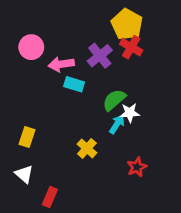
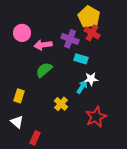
purple cross: (100, 56) -> (70, 39), turned -30
cyan rectangle: (74, 84) -> (81, 59), moved
green semicircle: (114, 100) -> (44, 70), moved
red star: (137, 167) -> (96, 117), size x1.5

